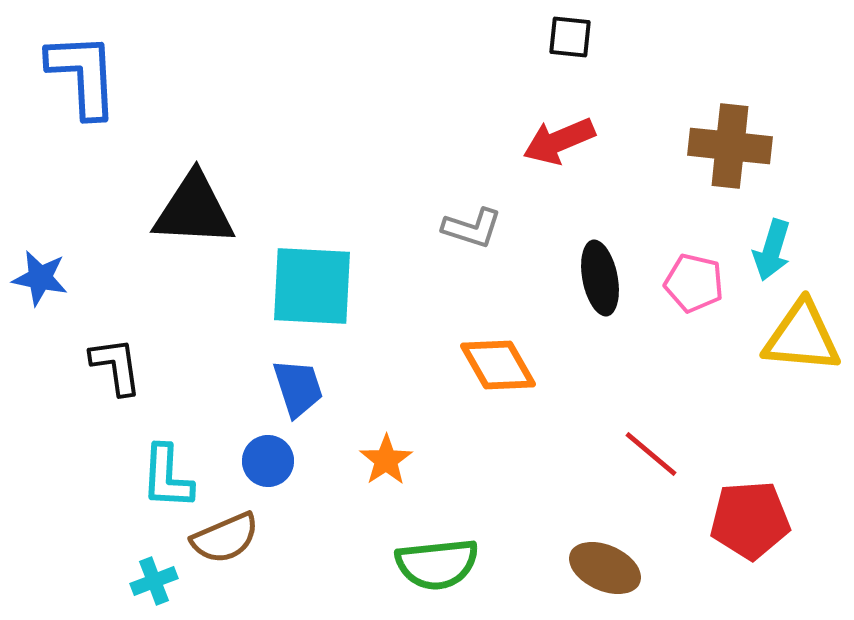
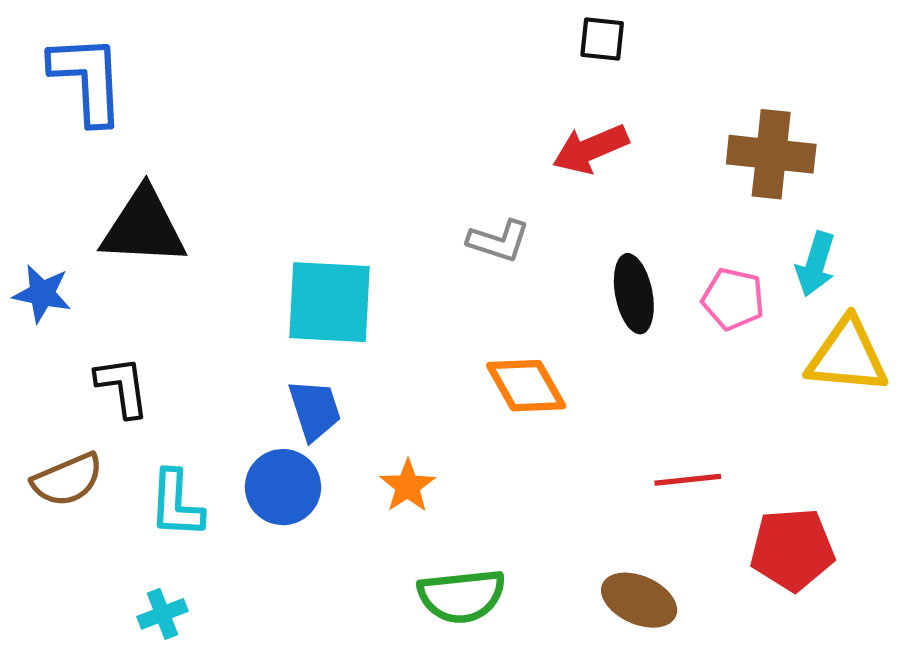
black triangle: (194, 210) -> (144, 227), moved
red line: (651, 454) -> (688, 480), turned -46
blue circle: (268, 461) -> (283, 487), size x1.4
brown semicircle: (225, 538) -> (67, 480), moved

